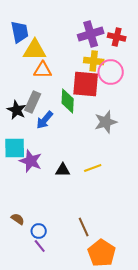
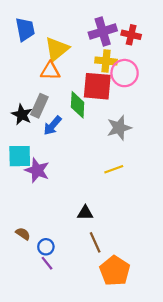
yellow triangle: (35, 50) -> (57, 49), moved, turned -40
yellow line: (93, 168) -> (114, 169), moved
black triangle: (63, 170) -> (85, 213), moved

